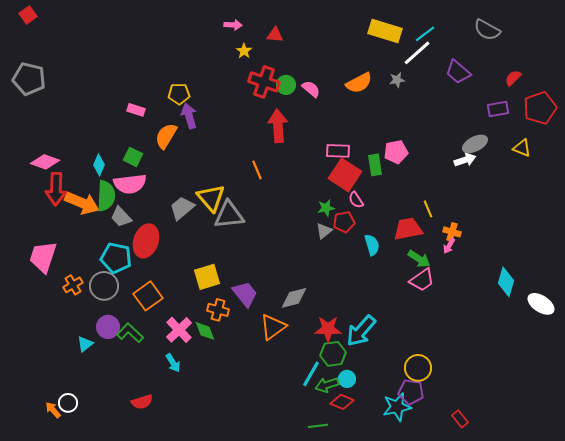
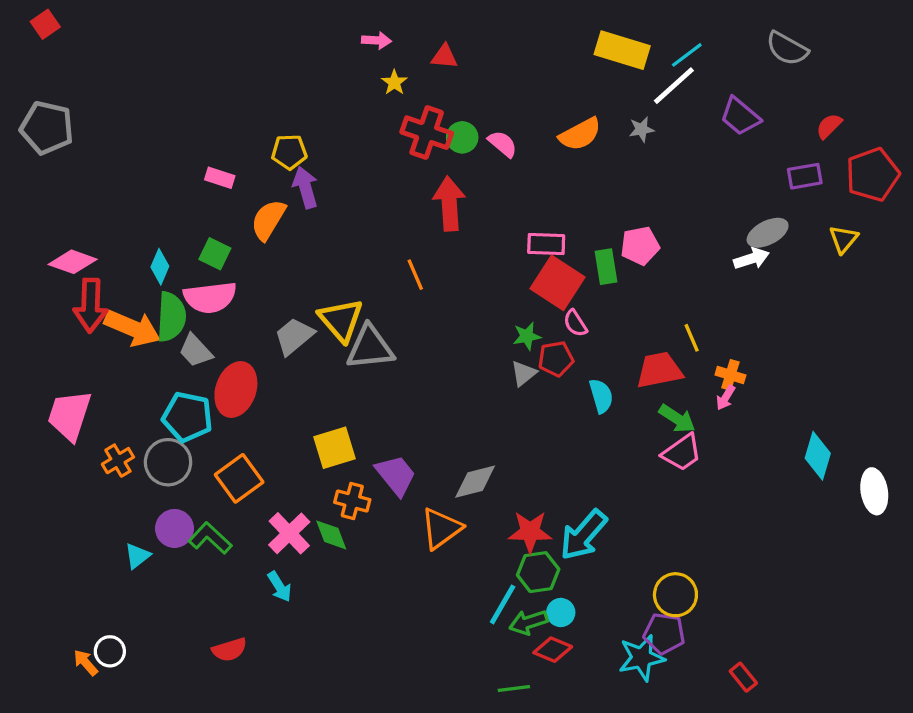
yellow triangle: (522, 148) -> (844, 239), turned 48
white ellipse: (541, 304) -> (874, 491), turned 48

